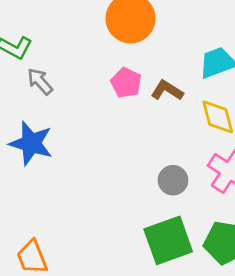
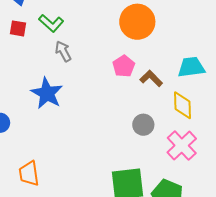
gray circle: (173, 180) -> (143, 125), moved

